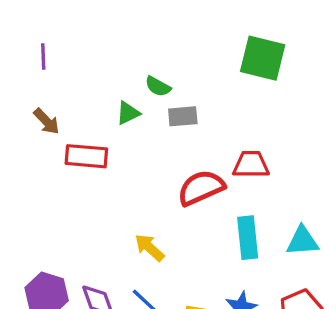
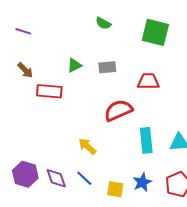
purple line: (43, 57) -> (23, 31), turned -70
green semicircle: (158, 86) -> (103, 23), moved
red trapezoid: (251, 165) -> (148, 81), moved

